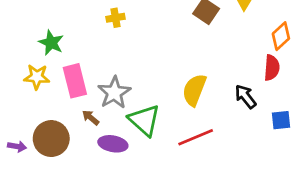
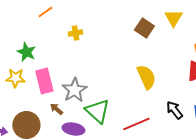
yellow semicircle: (194, 90) -> (146, 77), moved, turned 135
black arrow: (245, 97) -> (174, 110), moved

